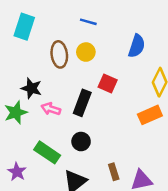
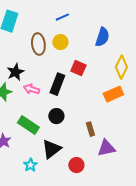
blue line: (88, 22) -> (62, 17), turned -40
black star: (31, 88) -> (15, 72), turned 30
brown rectangle: (114, 172) -> (90, 129), moved

